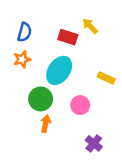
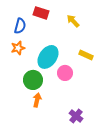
red rectangle: (68, 37) -> (41, 13), moved
yellow rectangle: (106, 78) -> (86, 55), moved
pink circle: (80, 105) -> (65, 73), moved

